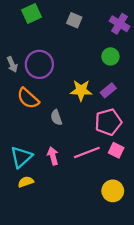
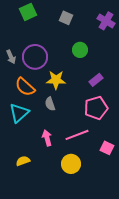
green circle: (110, 56) -> (80, 50), moved
yellow star: (81, 90) -> (56, 80), moved
pink square: (116, 150) -> (107, 148), moved
cyan triangle: (21, 157) -> (19, 113), moved
yellow circle: (113, 191) -> (71, 164), moved

